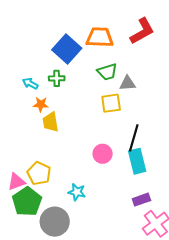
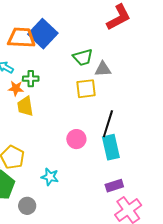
orange trapezoid: (100, 37) -> (21, 38), moved
green cross: (57, 78) -> (31, 79), moved
gray circle: (55, 222) -> (27, 206), size x0.6

